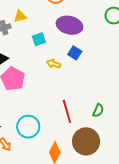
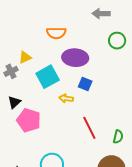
cyan square: (39, 39) -> (48, 77), size x1.6
red line: (67, 111) -> (89, 128), moved

